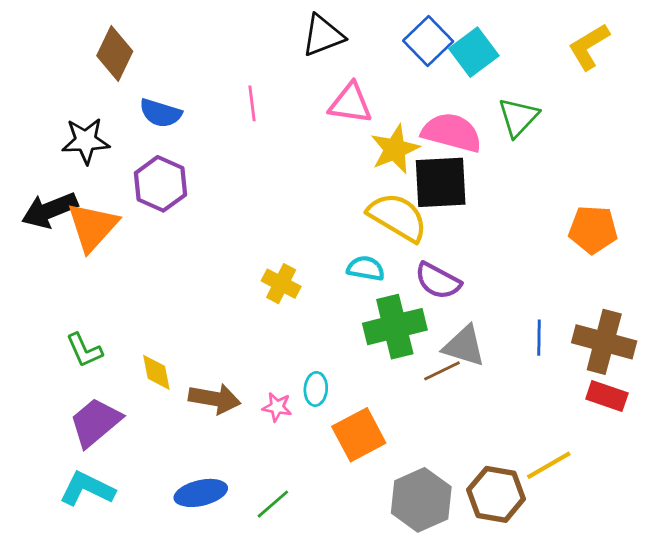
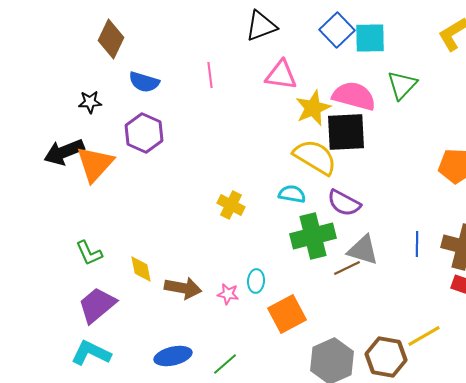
cyan square: (474, 52) -> (370, 38), turned 36
black star: (86, 141) -> (90, 102), size x0.7

